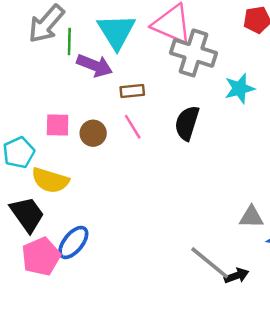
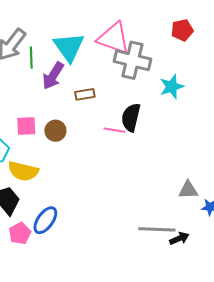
purple arrow: (95, 65) -> (53, 76), turned 104
pink line: (133, 127) -> (114, 130), moved, turned -45
pink pentagon: (41, 257) -> (20, 233), size x0.7
gray line: (210, 263) -> (157, 229), turned -33

